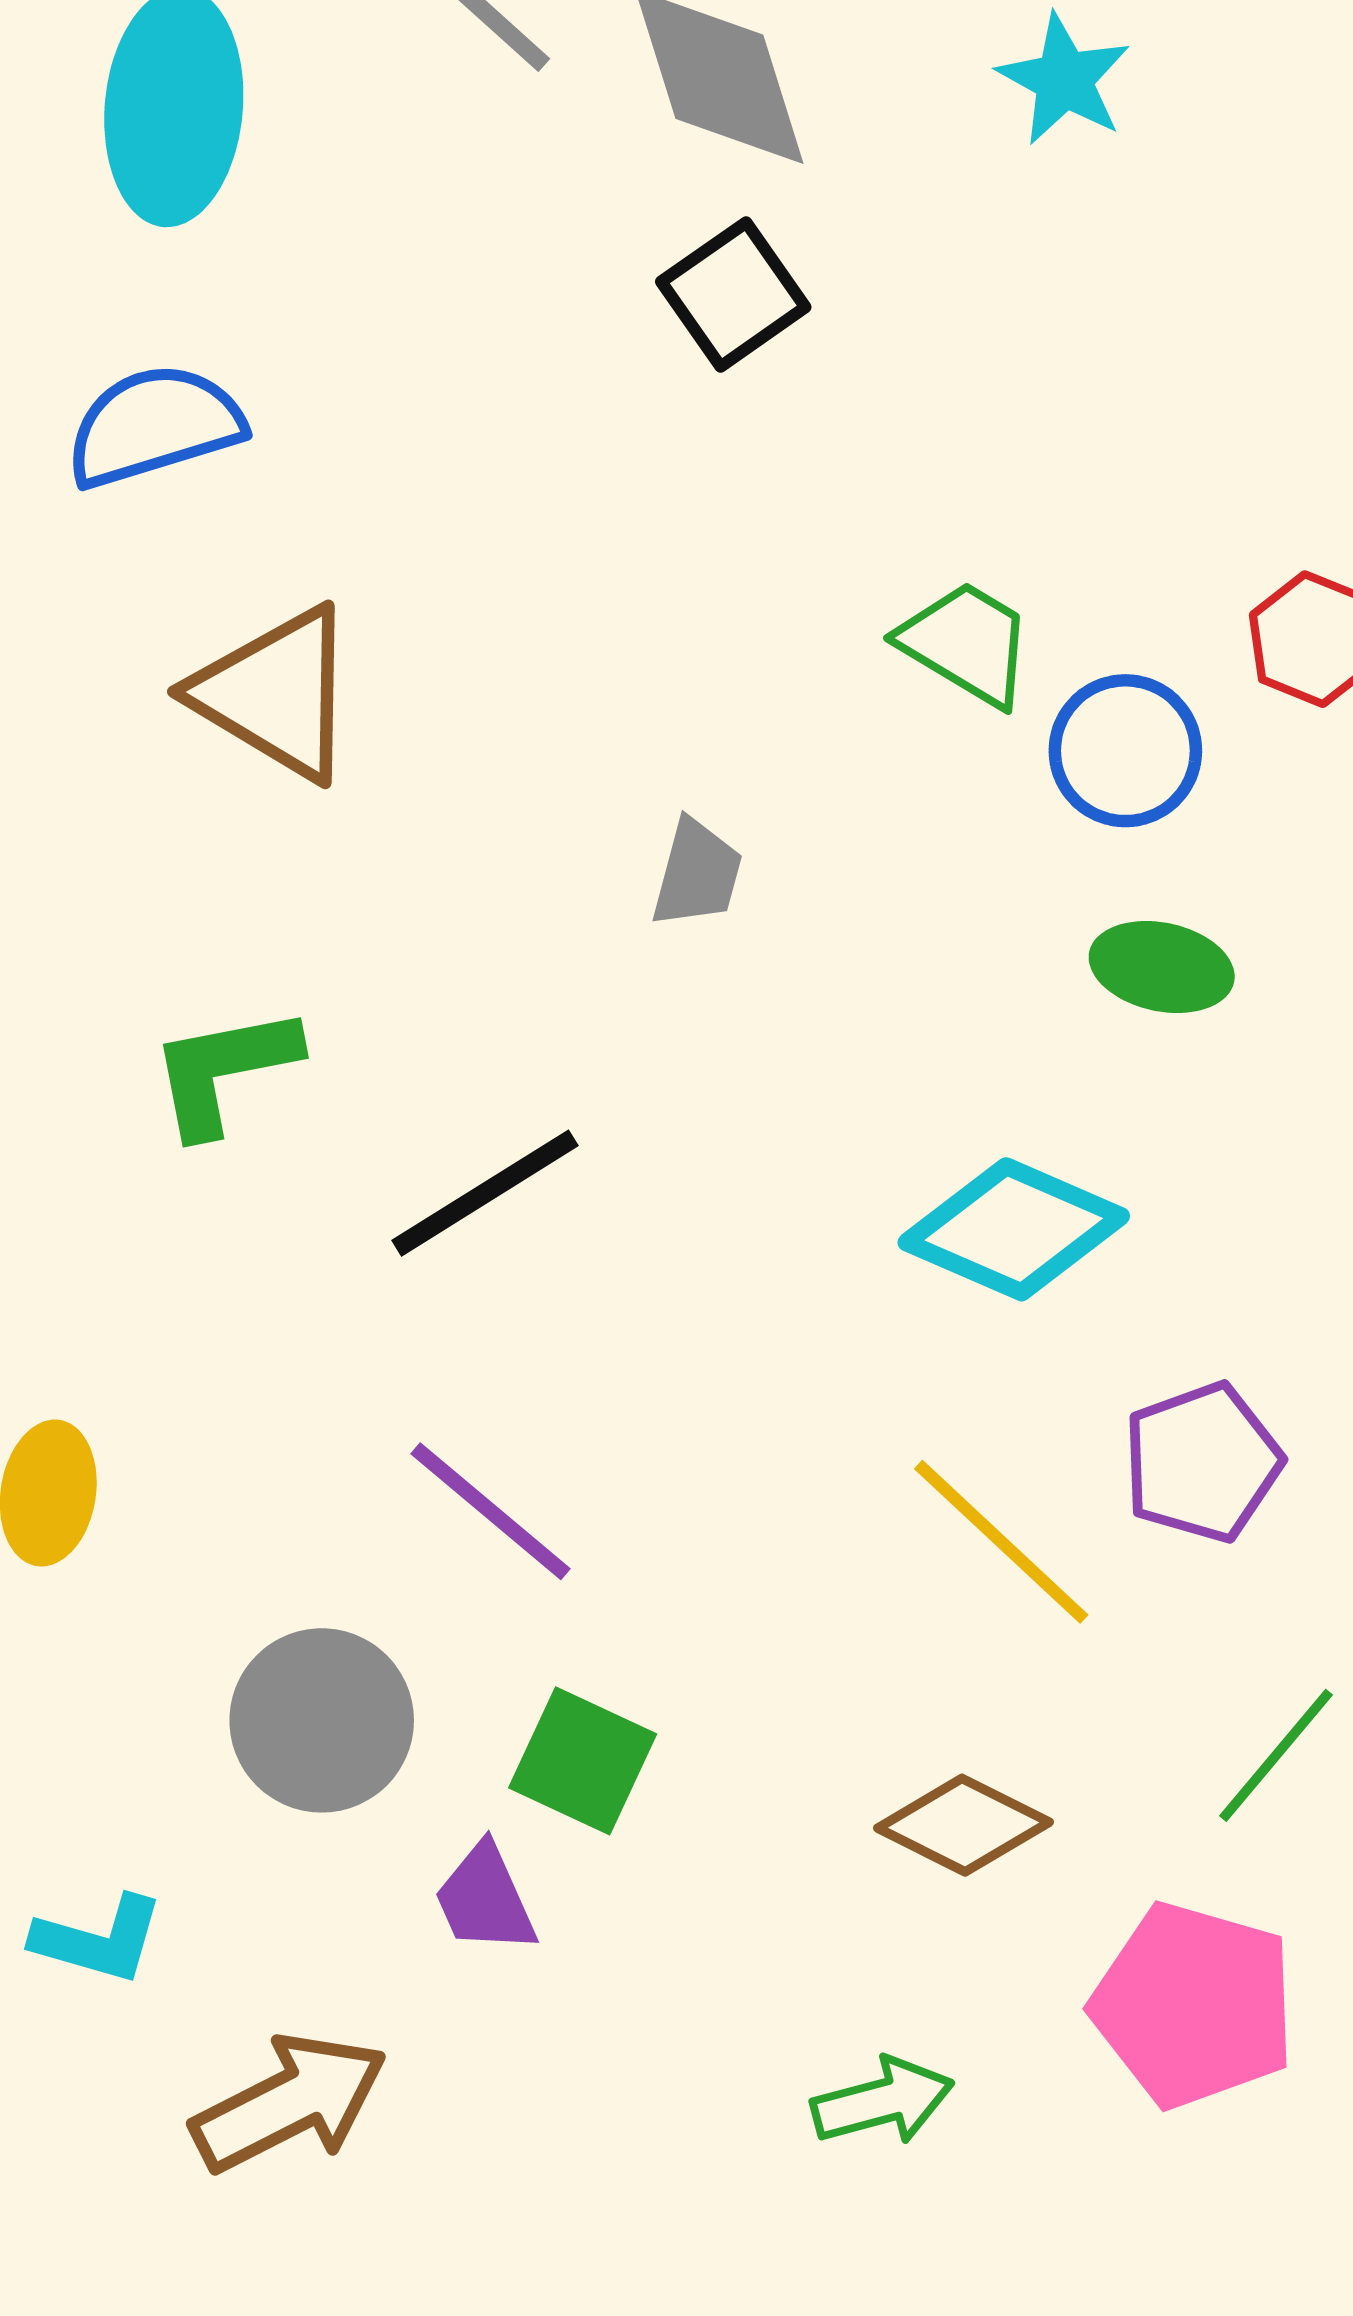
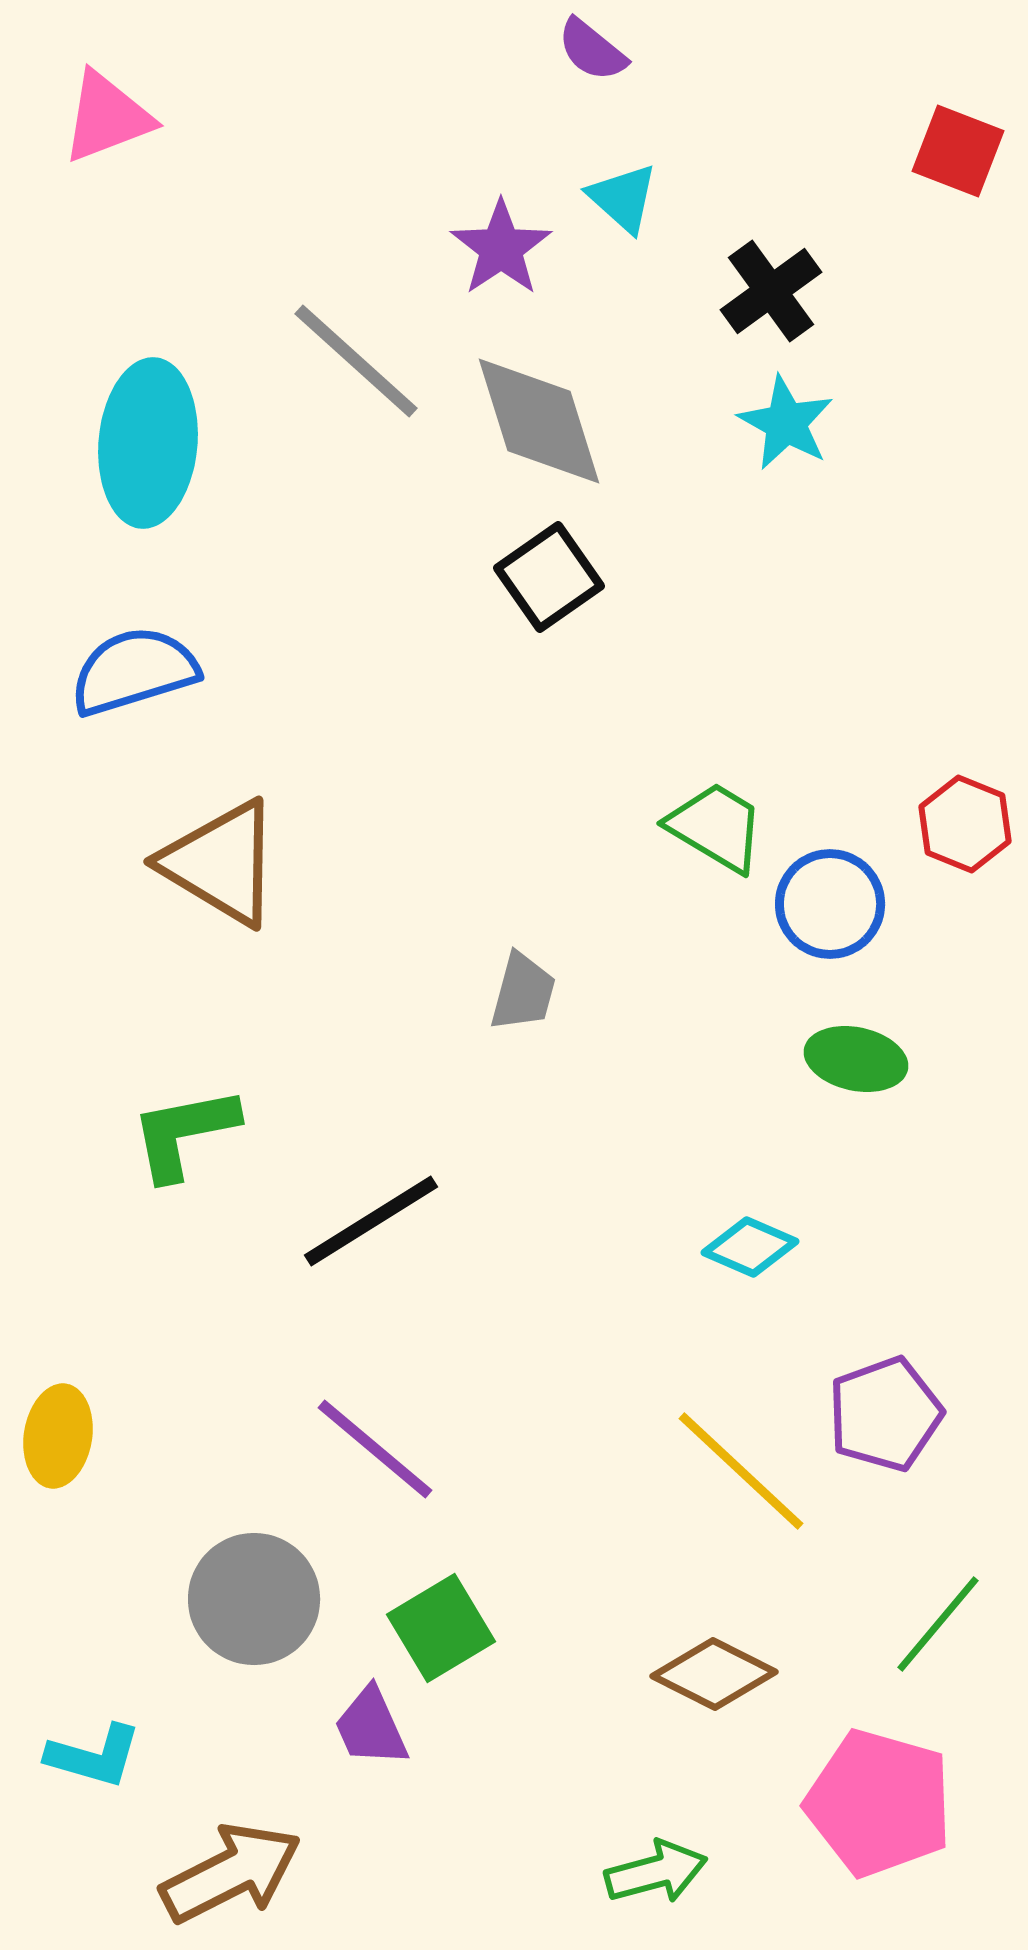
cyan diamond: (1014, 1229) -> (750, 1247), size x0.6
green square: (583, 1761) -> (441, 1628), turned 34

